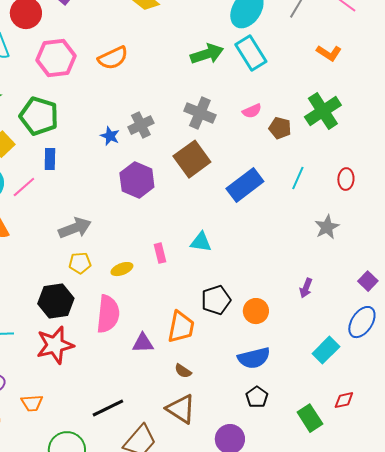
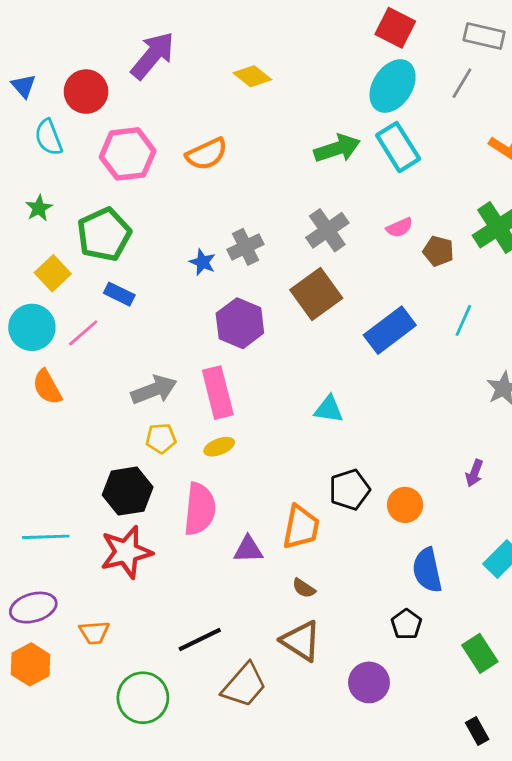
gray cross: (200, 113) -> (327, 230), turned 32
green pentagon: (39, 116) -> (104, 234), turned 30
blue rectangle: (50, 159) -> (119, 294), turned -65
pink rectangle: (160, 253) -> (218, 393), moved, size x1.8
blue semicircle: (254, 358) -> (427, 570), moved, turned 92

